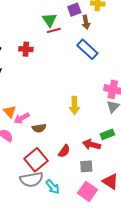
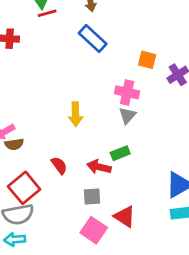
brown semicircle: (39, 128) -> (14, 144), moved
red semicircle: (64, 151) -> (59, 165), moved, turned -72
cyan arrow: (53, 187) -> (15, 239), moved, turned 126

